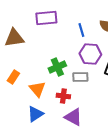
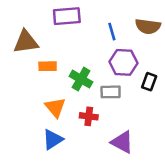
green cross: (57, 67) -> (81, 79), turned -36
orange rectangle: (13, 77) -> (48, 66), moved, turned 56
purple triangle: (73, 117) -> (122, 142), moved

